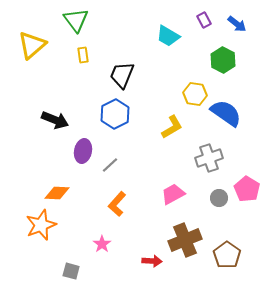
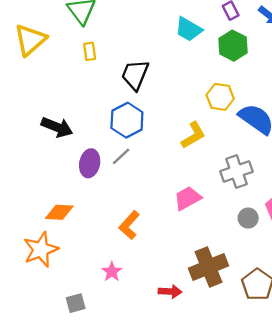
green hexagon: (223, 60) -> (233, 46), moved
gray line: (110, 165) -> (121, 156), moved
pink trapezoid: (173, 194) -> (188, 198), moved
gray square: (71, 271) -> (76, 303), turned -30

